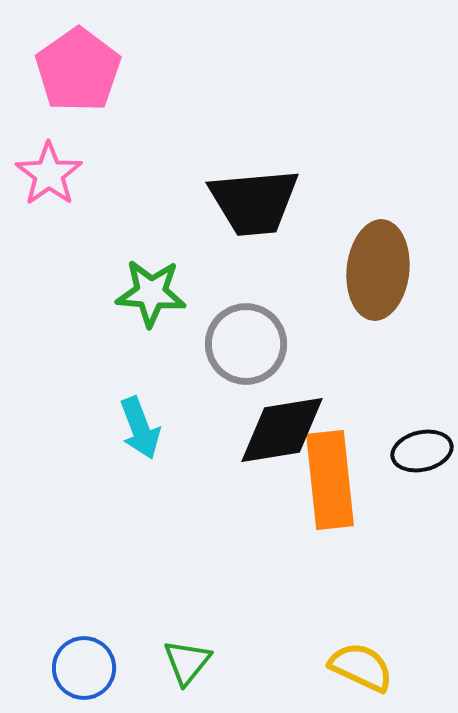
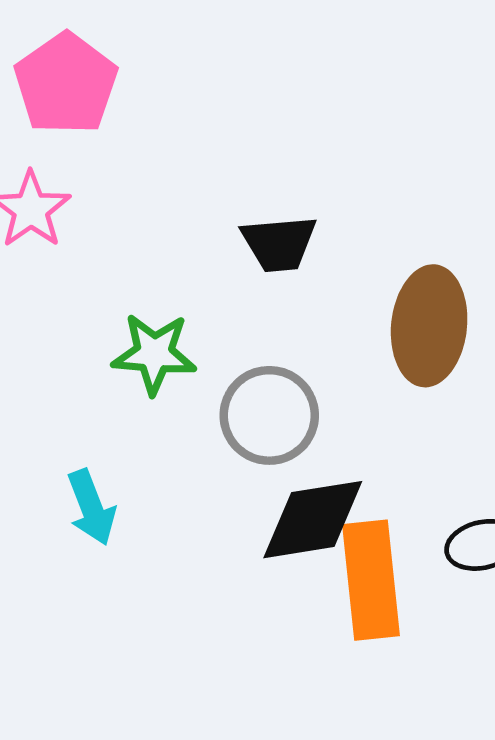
black trapezoid: (254, 202) -> (279, 244), size x0.7
cyan arrow: (140, 428) -> (91, 507), moved

